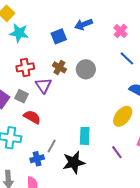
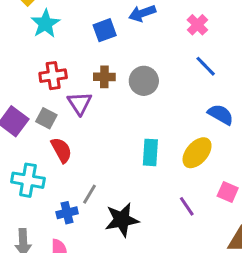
cyan star: (19, 33) -> (45, 24), turned 30
brown cross: (59, 67) -> (104, 77), turned -32
red semicircle: (32, 117) -> (61, 150), turned 30
cyan rectangle: (85, 136) -> (150, 152), moved

